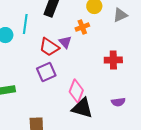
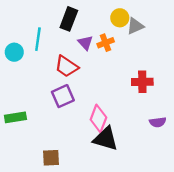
gray triangle: (120, 15) -> (135, 26), moved
purple triangle: (65, 42) -> (85, 43), moved
purple semicircle: (118, 102) -> (158, 122), moved

